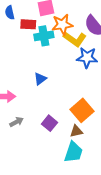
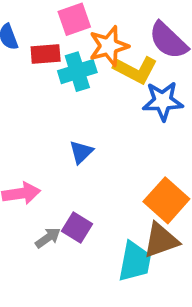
purple square: (50, 123) -> (77, 228), moved
brown triangle: (76, 131) -> (161, 240), size x1.5
cyan trapezoid: (73, 152) -> (135, 262), moved

